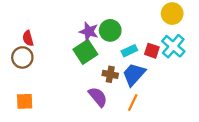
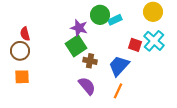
green circle: (110, 30) -> (100, 15), moved
cyan rectangle: (129, 51) -> (115, 20), moved
brown cross: (110, 74) -> (90, 61), moved
orange square: (25, 101) -> (22, 77), moved

